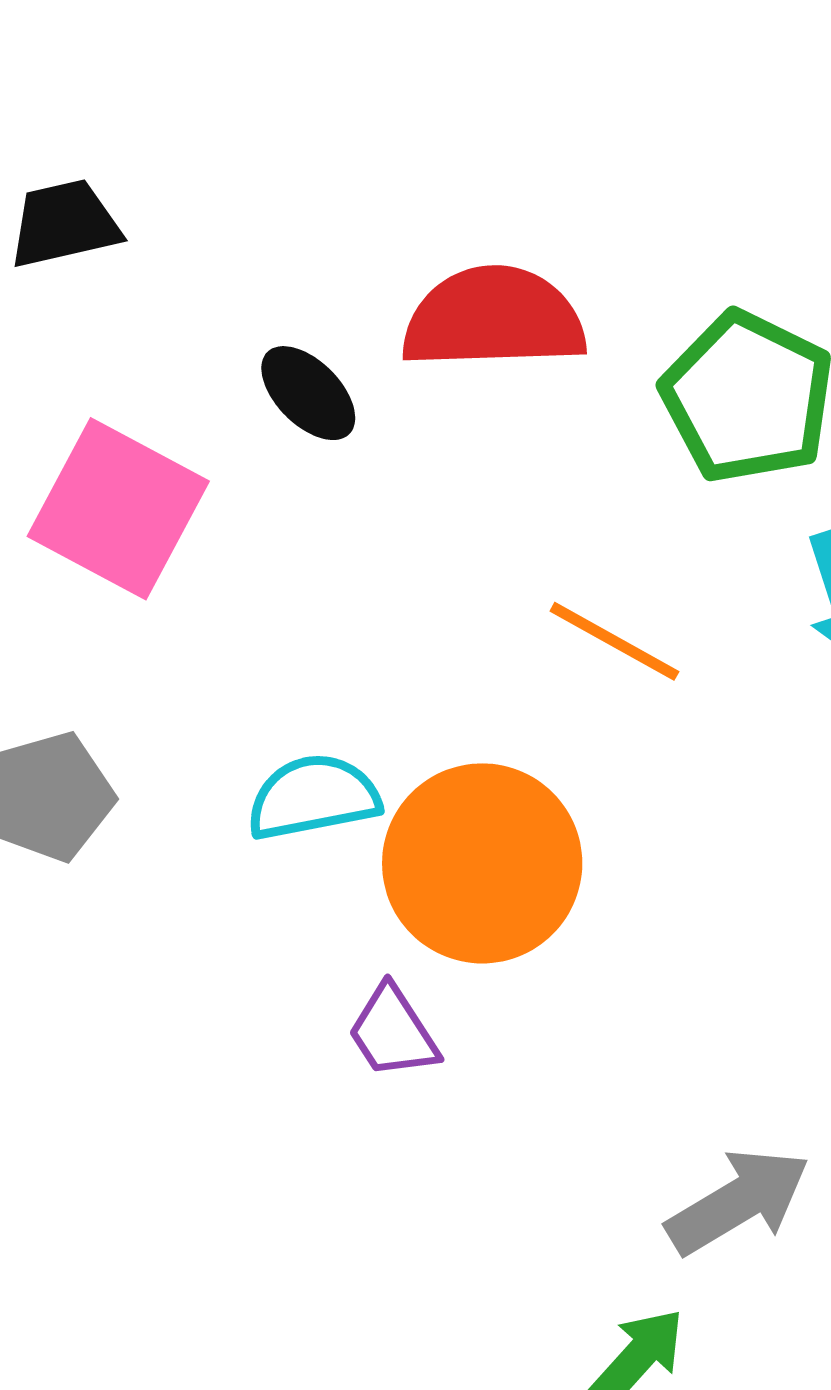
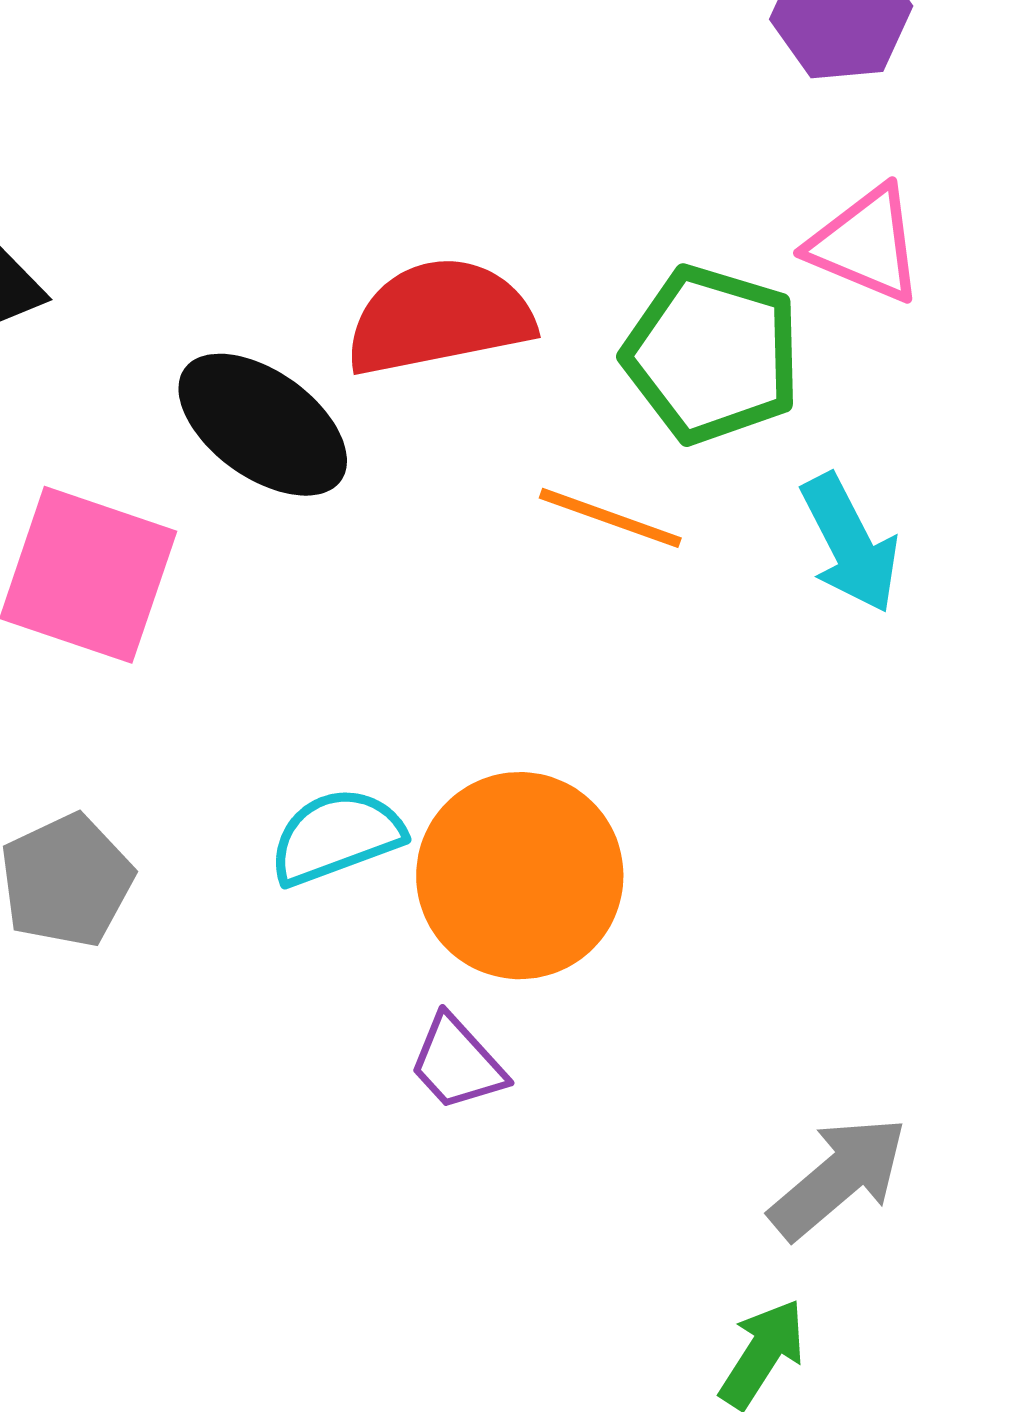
black ellipse: (308, 393) -> (263, 425), size x1.6
orange line: (614, 641) -> (610, 518), moved

